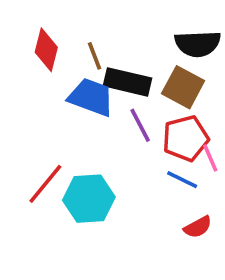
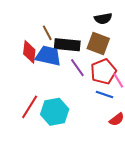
black semicircle: (198, 44) -> (103, 19), size x0.7
red diamond: (46, 50) -> (29, 52), moved

